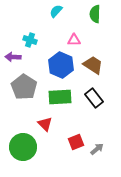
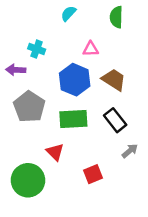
gray arrow: (97, 149) -> (130, 151), moved

